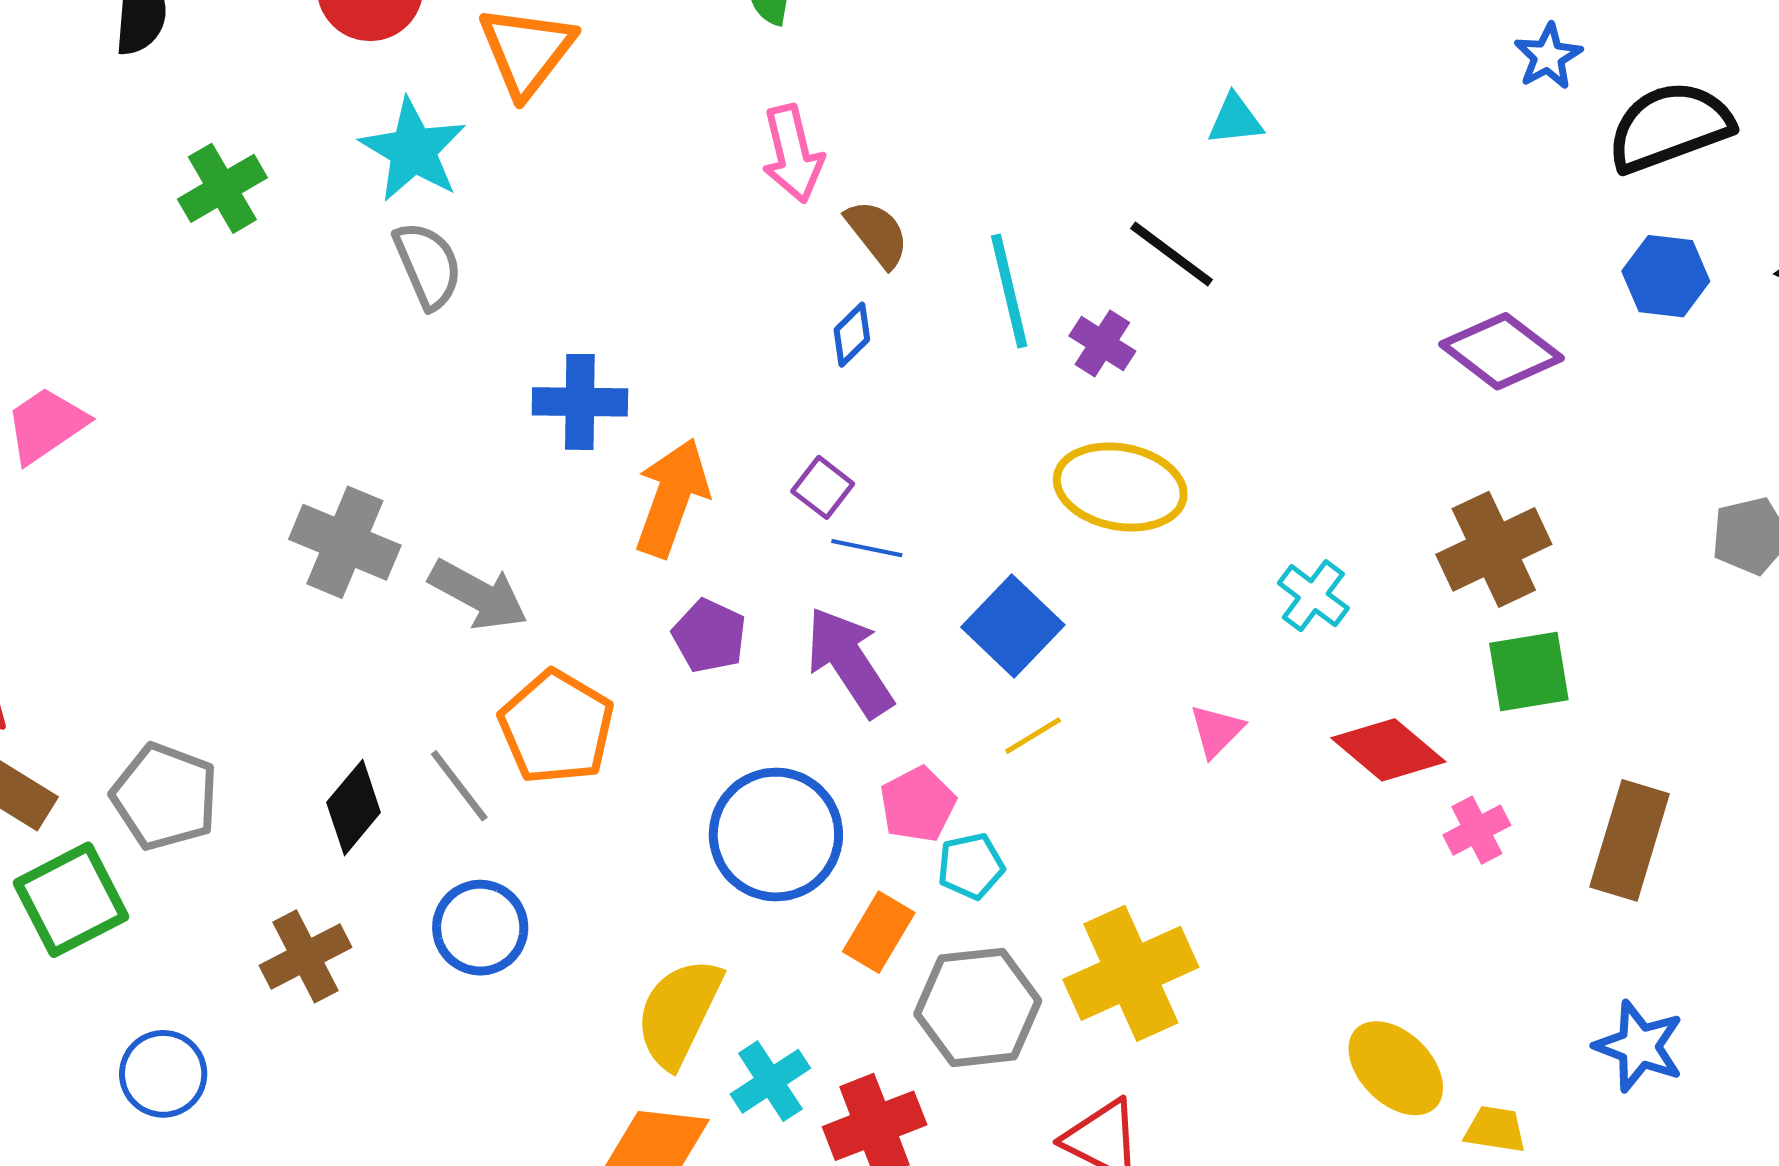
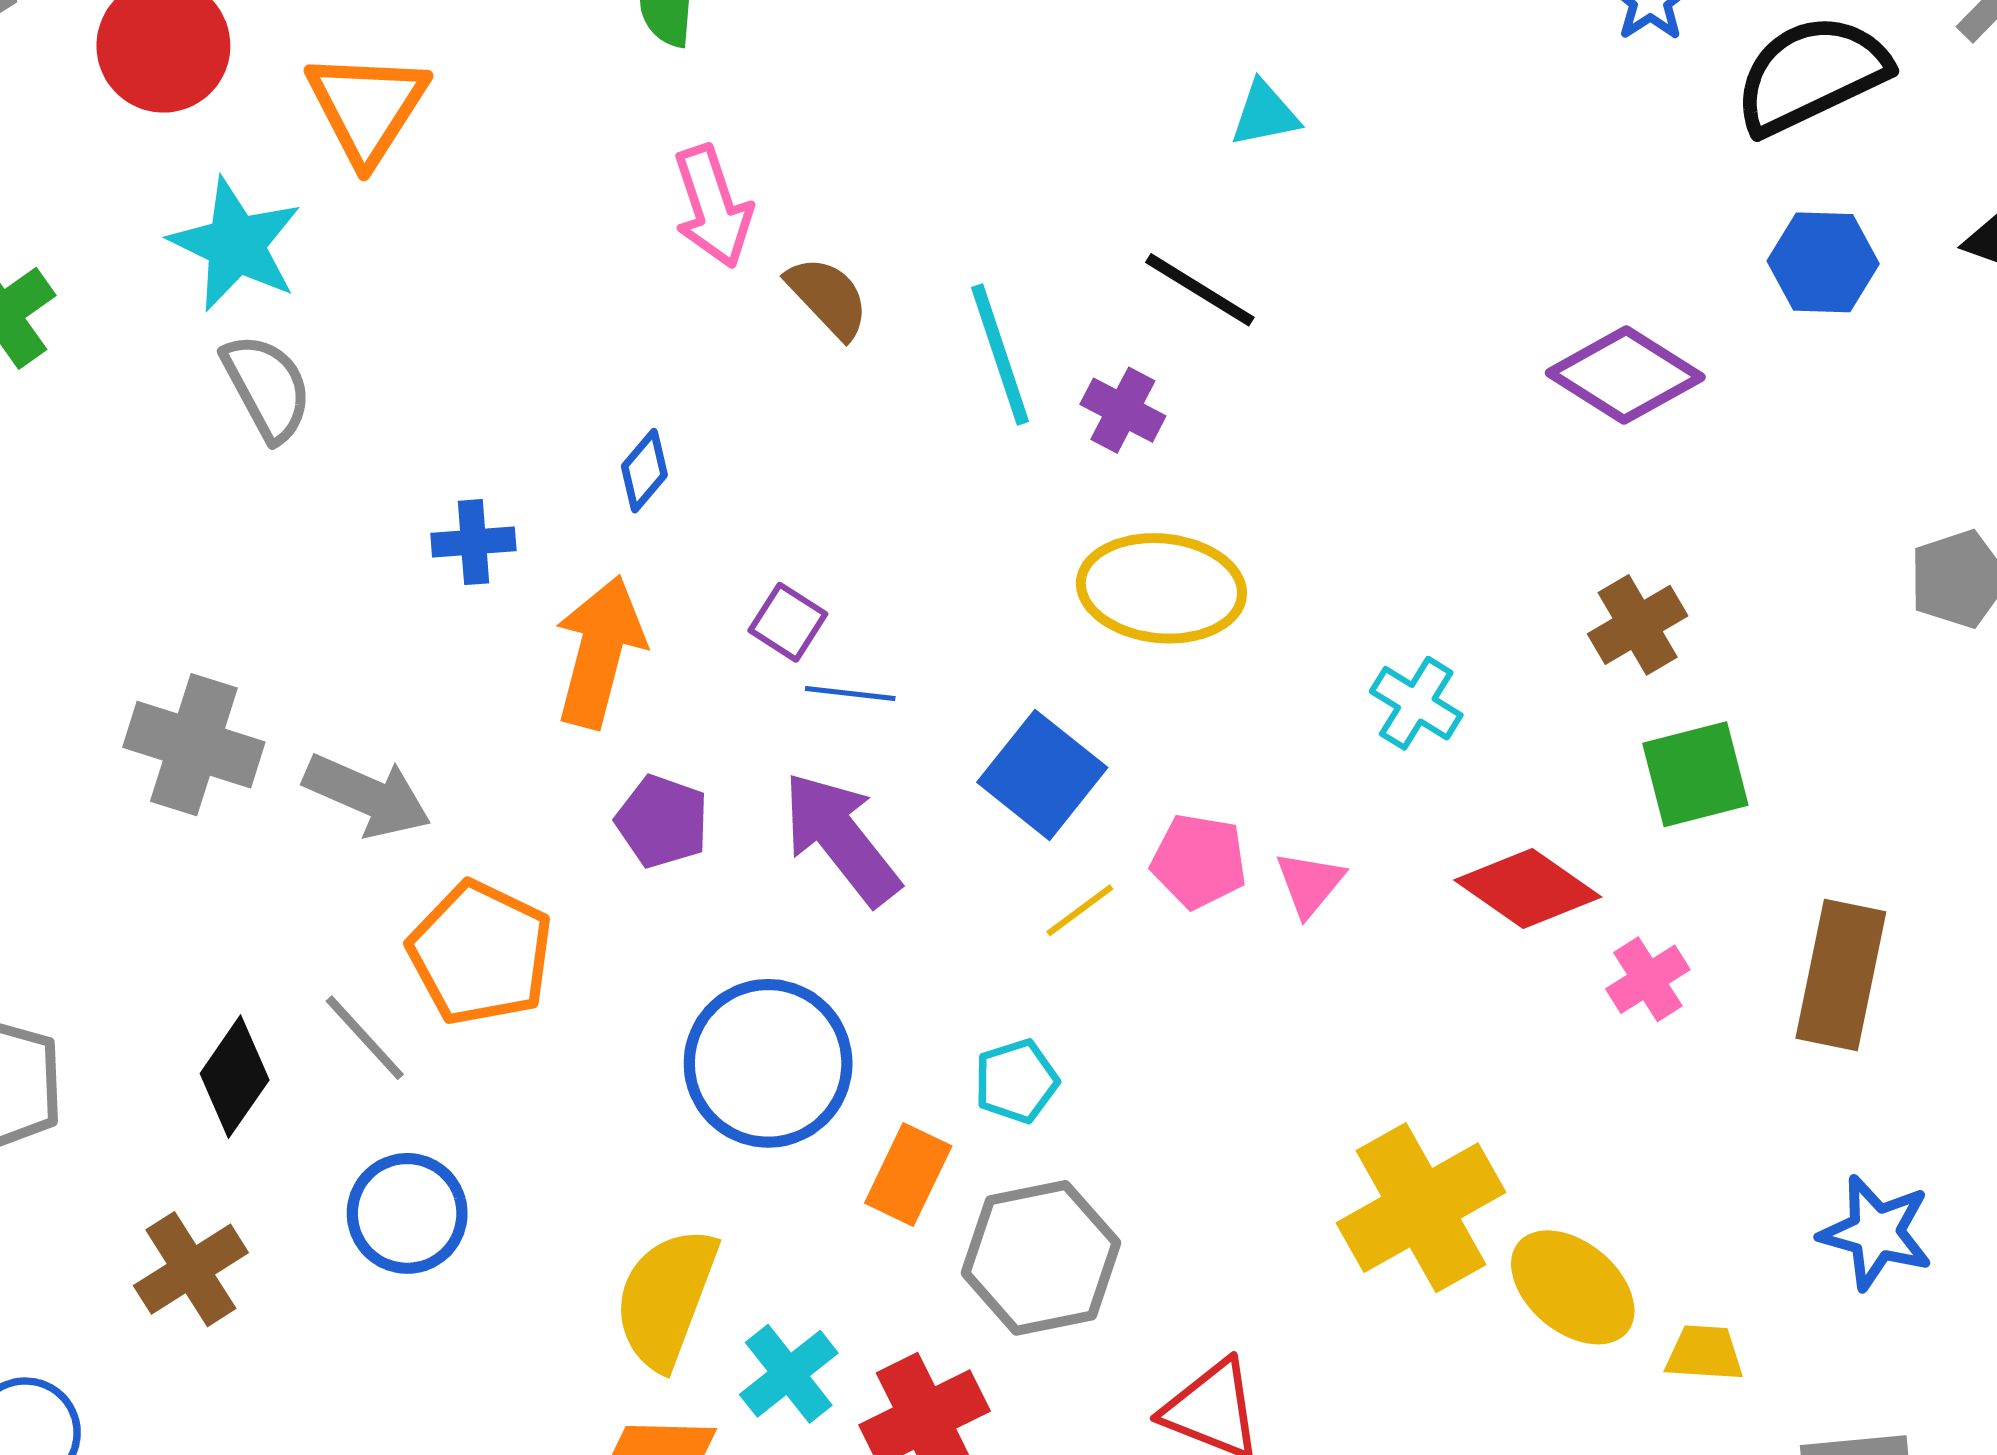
blue diamond: (852, 335) -> (644, 471), moved
blue cross: (580, 402) -> (473, 542), size x0.7
brown cross: (1494, 549) -> (1638, 625), size x0.7
pink pentagon: (918, 804) -> (1199, 861), moved, turned -30
yellow cross: (1131, 973) -> (1421, 1208), moved

